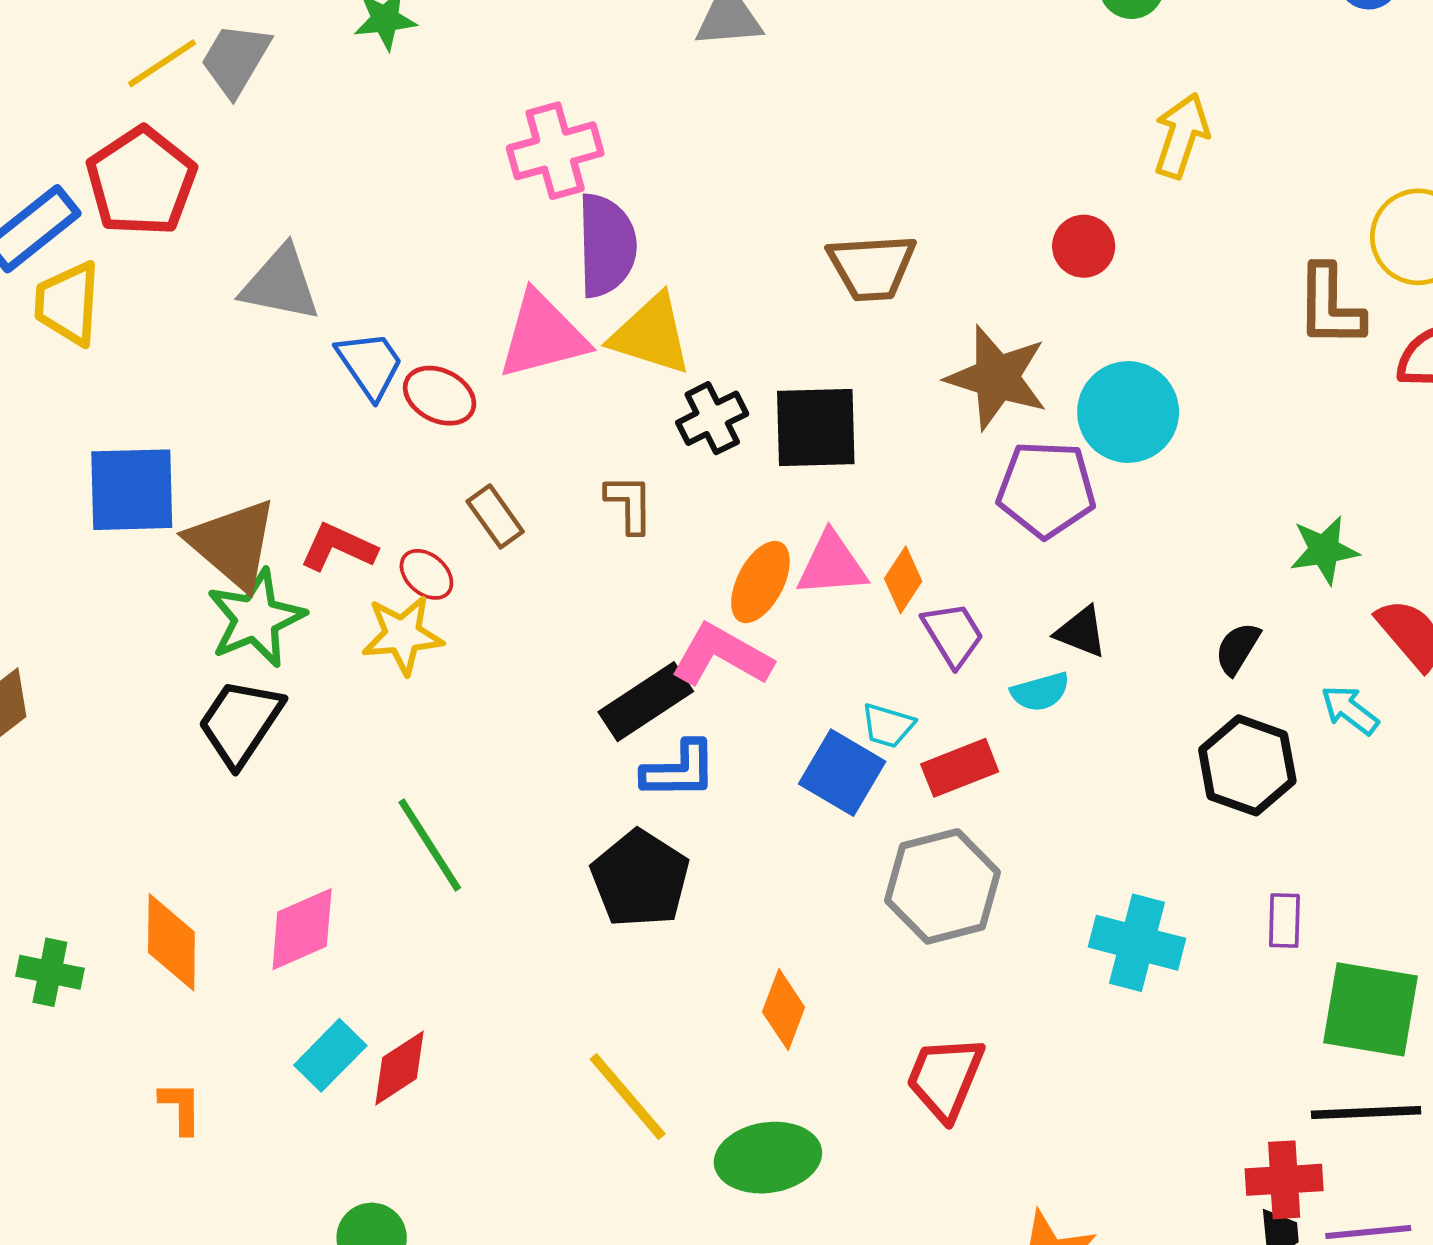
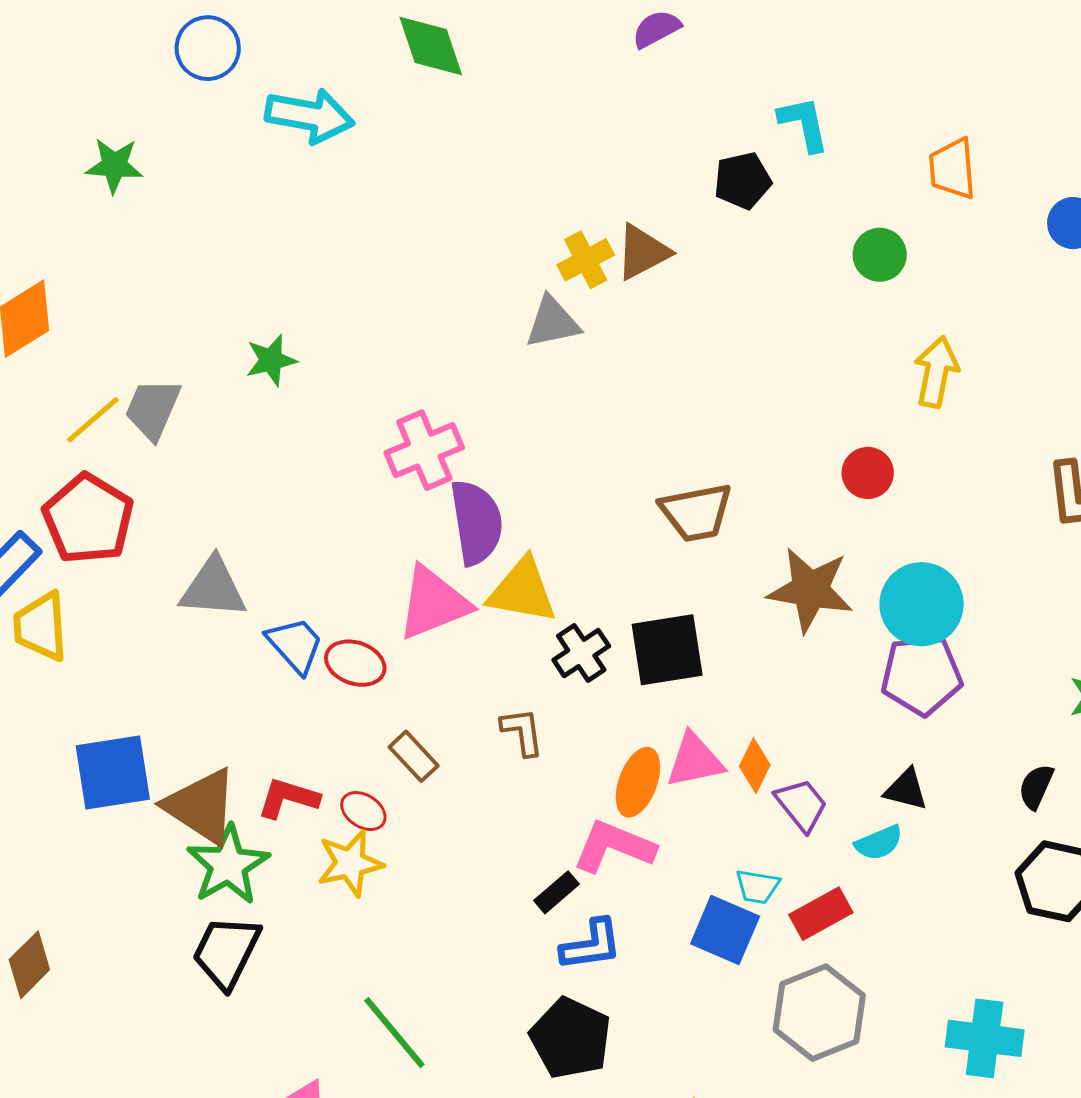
purple pentagon: (1046, 489) -> (922, 675), moved
black rectangle: (646, 702) -> (557, 892), size x0.6

